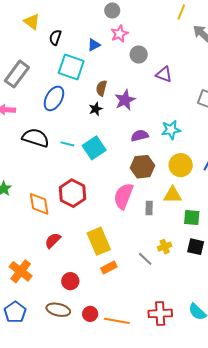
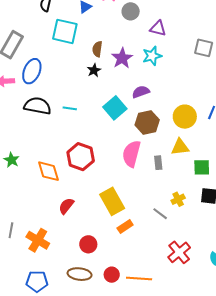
blue ellipse: (54, 98) -> (32, 71), moved
cyan star: (171, 130) -> (152, 56), moved
cyan square: (94, 148) -> (115, 108), moved
blue pentagon: (15, 312) -> (37, 281), turned -30
red cross: (160, 313) -> (179, 252), moved, turned -30

